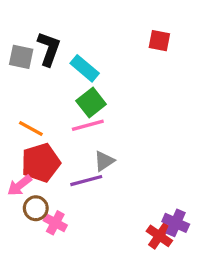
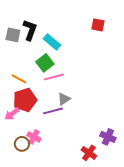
green square: (91, 102) -> (45, 63), moved
brown circle: (36, 208) -> (22, 144), moved
red cross: (159, 236) -> (89, 153), moved

